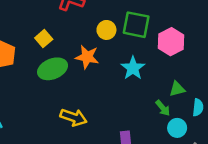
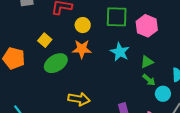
yellow circle: (106, 30) -> (83, 25), moved
green triangle: (177, 89) -> (147, 62), moved

